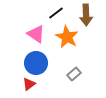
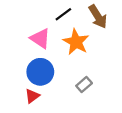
brown arrow: (86, 15) -> (98, 17), turned -30

